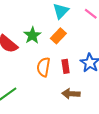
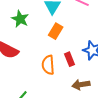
green star: (32, 35) -> (20, 19), moved

